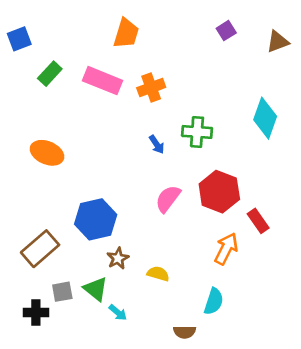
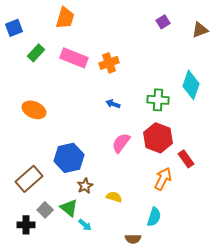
orange trapezoid: (126, 33) -> (65, 18), moved
green cross: (197, 132) -> (158, 100), moved
blue arrow: (157, 144) -> (113, 104), turned 144
gray square: (62, 292) -> (45, 210), turned -35

